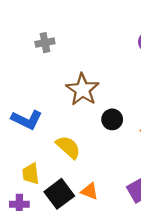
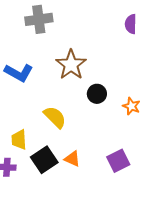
gray cross: (45, 43) -> (39, 19), size x1.5
blue L-shape: (27, 120) -> (19, 73), moved

